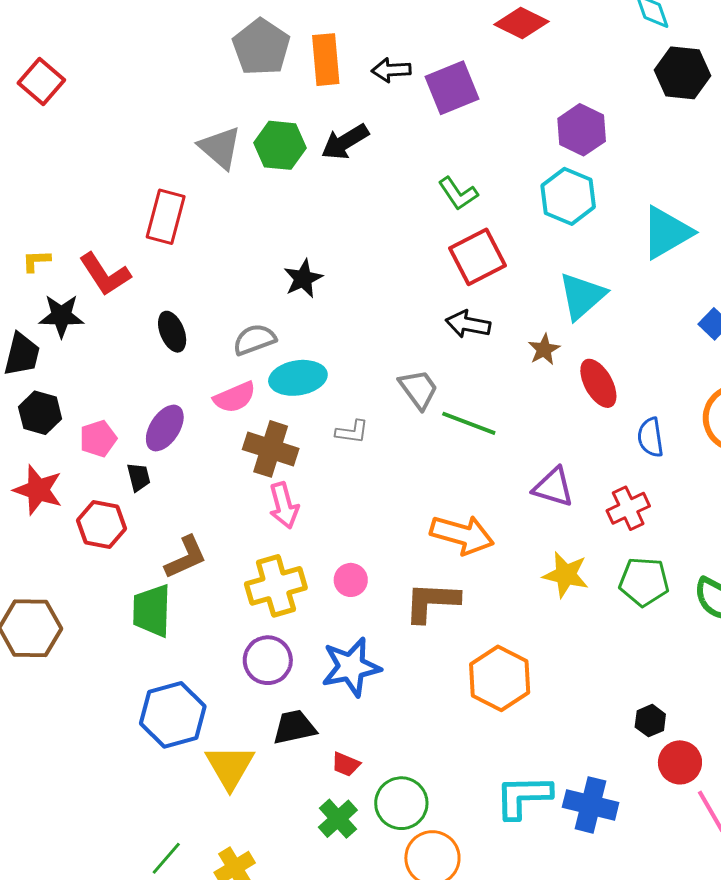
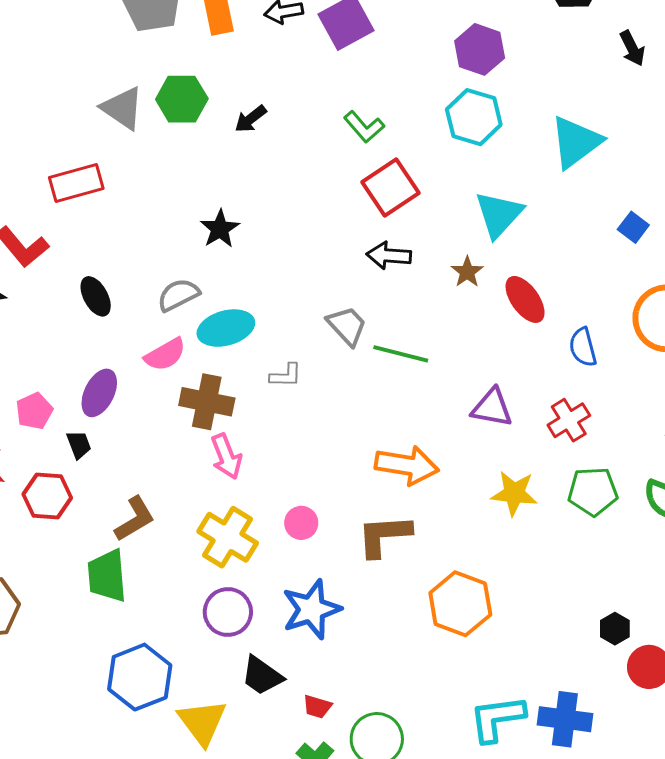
black arrow: (345, 142) -> (251, 119), moved, size x0.7
red rectangle: (166, 217) -> (76, 183), turned 66
yellow cross: (276, 586) -> (228, 537), turned -36
black trapezoid: (294, 727) -> (262, 676), turned -126

